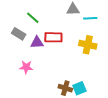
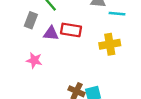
gray rectangle: (19, 34) -> (31, 20), turned 72
yellow cross: (88, 45) -> (110, 44), turned -30

